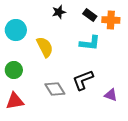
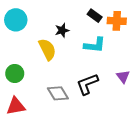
black star: (59, 12) -> (62, 30), moved
cyan circle: (16, 30) -> (16, 20), moved
purple triangle: (111, 95) -> (123, 77), moved, turned 32

